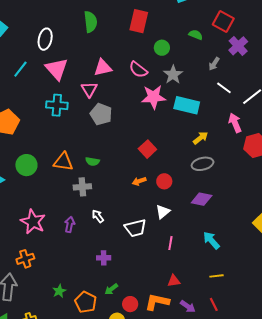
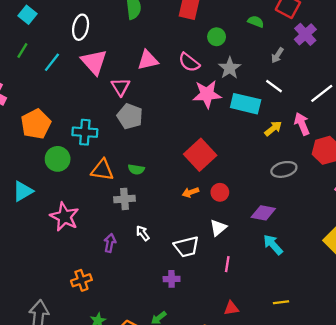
white line: (224, 88) -> (274, 86), moved
pink triangle: (89, 89) -> (121, 87), moved
cyan cross: (57, 105) -> (85, 132), moved
gray pentagon: (101, 114) -> (130, 116), moved
yellow arrow: (201, 138) -> (273, 128), moved
red square: (147, 149) -> (200, 155), size x1.5
gray ellipse: (203, 164) -> (284, 169), moved
green circle: (26, 165) -> (58, 159), moved
pink star: (33, 222) -> (64, 217), moved
cyan arrow: (211, 240) -> (273, 245), moved
purple cross: (104, 258) -> (172, 279), moved
orange cross: (25, 259) -> (81, 280), moved

